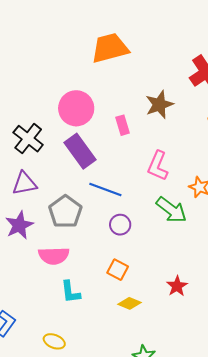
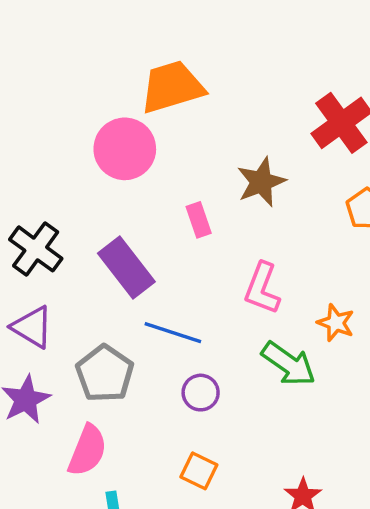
pink circle: (76, 108) -> (125, 149), moved
purple triangle: (25, 183) -> (32, 327), turned 44
pink semicircle: (54, 256) -> (87, 450), turned -64

